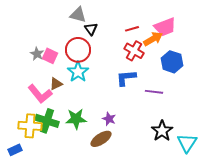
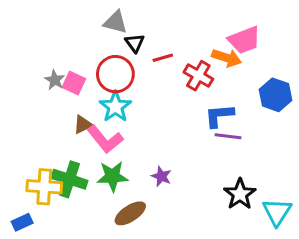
red line: (132, 29) -> (163, 58), moved
orange arrow: (153, 39) -> (227, 58), turned 48
blue hexagon: (172, 62) -> (275, 95), moved
blue L-shape: (126, 78) -> (219, 116), moved
pink L-shape: (40, 94) -> (105, 139), moved
brown ellipse: (101, 139) -> (130, 213), moved

